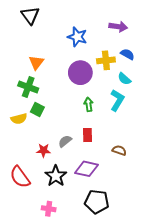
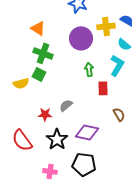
orange triangle: (36, 62) -> (38, 28), turned -35
green cross: (28, 87) -> (43, 53), moved
red rectangle: (88, 135) -> (103, 88), moved
brown semicircle: (119, 150) -> (119, 114), turned 40
black pentagon: (97, 202) -> (84, 164), moved

